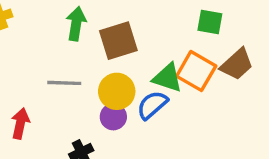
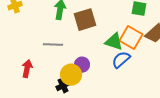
yellow circle: (117, 91) -> (71, 75), moved
blue semicircle: (152, 105) -> (121, 60), moved

